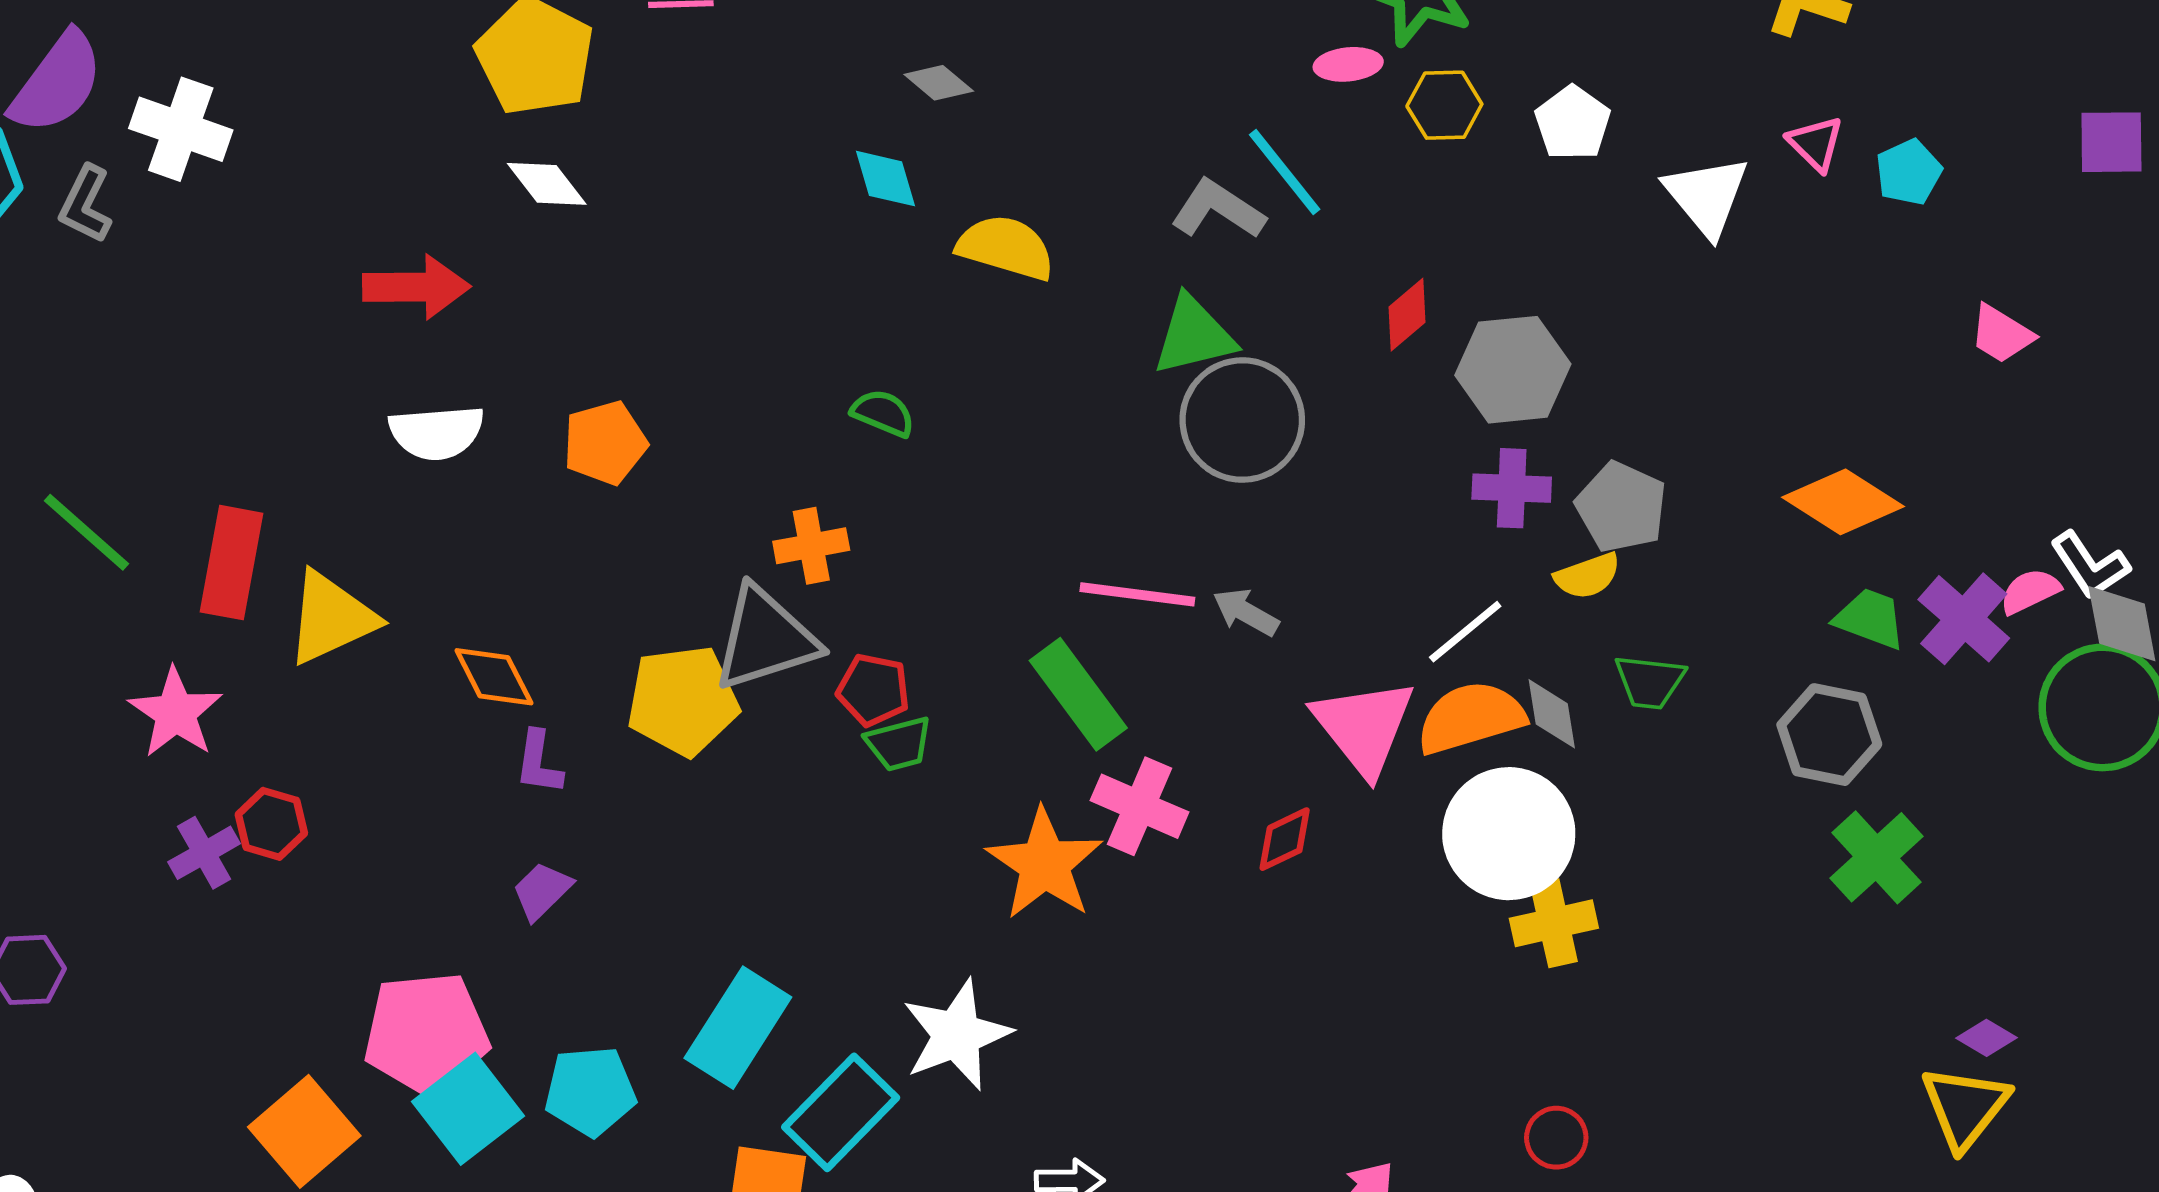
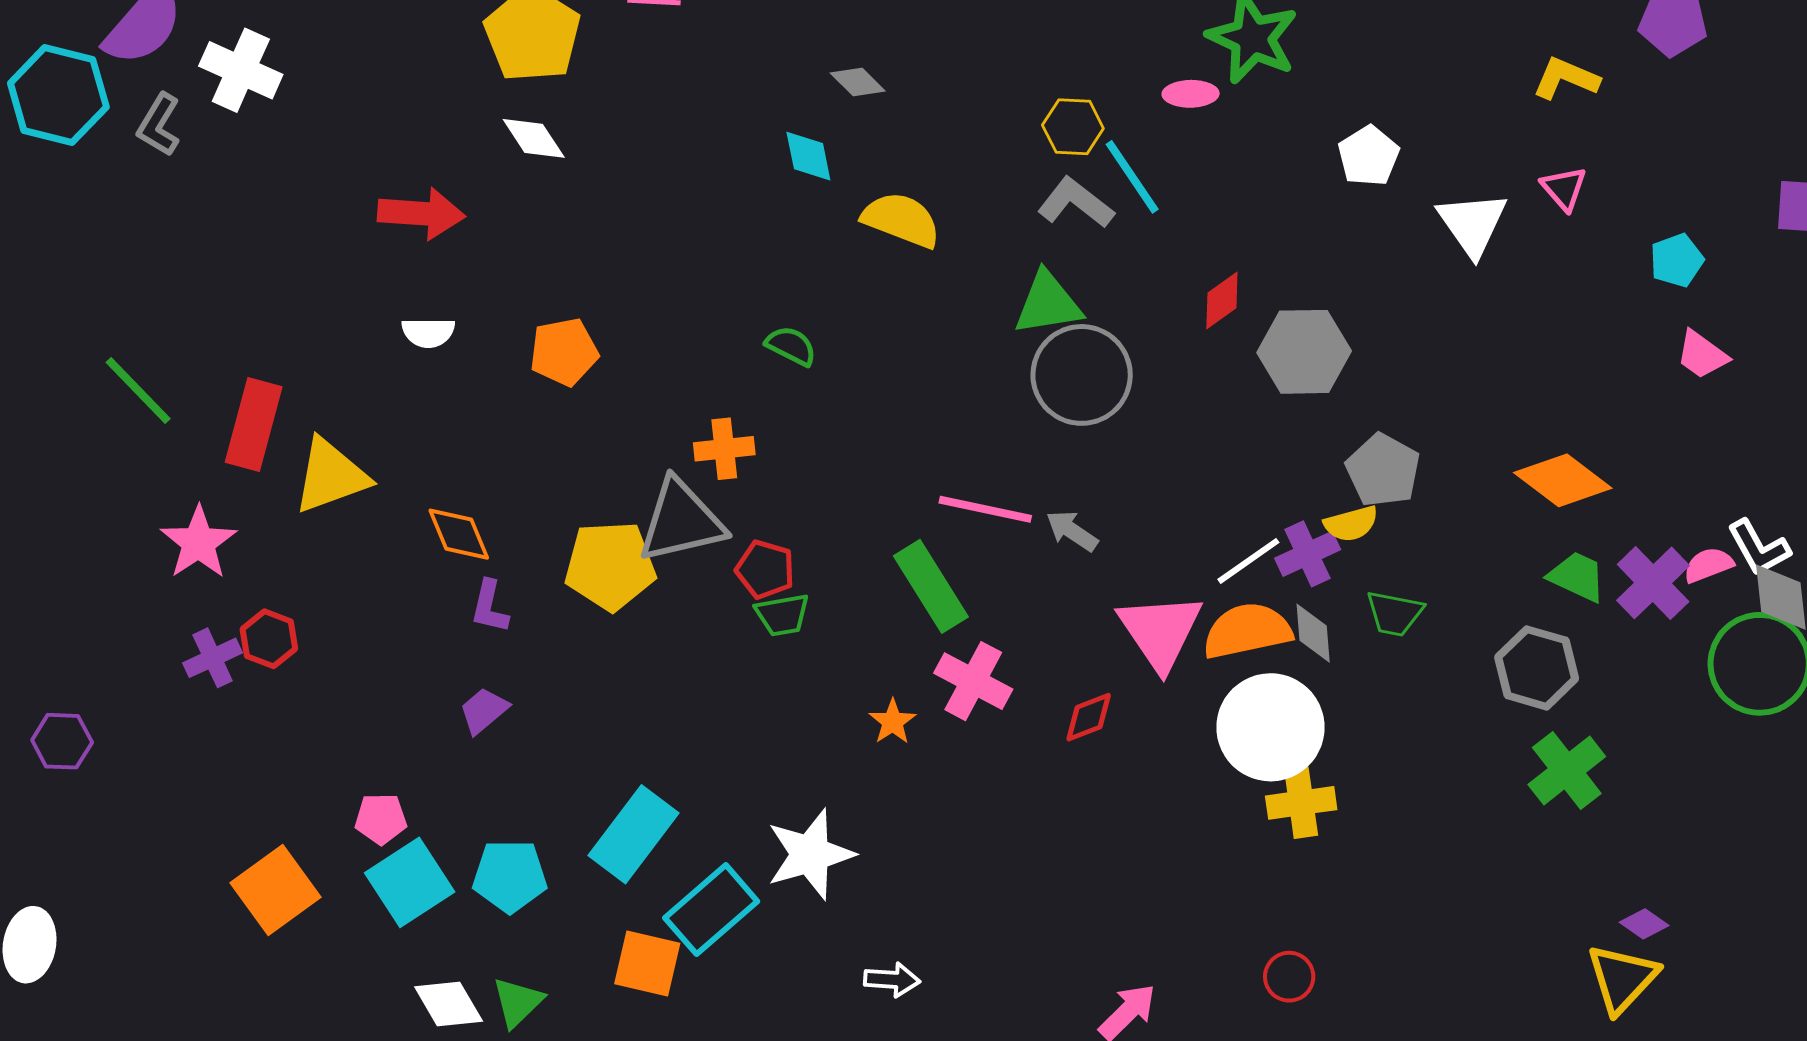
yellow hexagon: (1444, 105) -> (1073, 127), moved
cyan pentagon: (1909, 172) -> (1677, 260), moved
white semicircle: (437, 432) -> (428, 333), size x0.7
purple cross: (1512, 488) -> (1308, 554), moved, turned -32
orange star: (1045, 864) -> (893, 722), size x0.5
pink pentagon: (426, 1034) -> (381, 819), size x0.5

